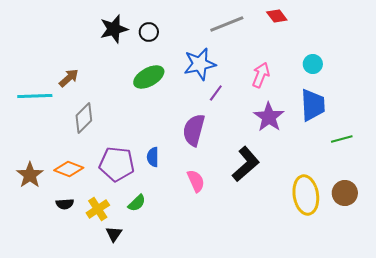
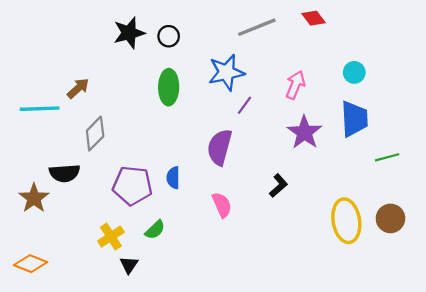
green ellipse: (149, 77) -> (169, 87), turned -60
black L-shape: (246, 164) -> (278, 186), size x0.6
orange diamond: (69, 169) -> (31, 264), moved
black semicircle: (65, 204) -> (65, 173), moved, size x1.5

